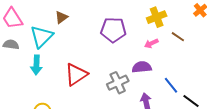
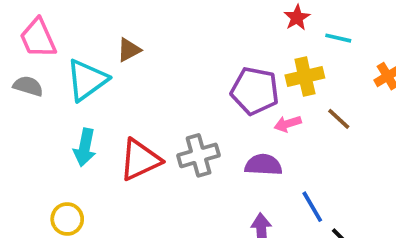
purple pentagon: (113, 30) -> (255, 91), moved
cyan arrow: (36, 65) -> (85, 147), moved
gray cross: (118, 83) -> (199, 155), moved

